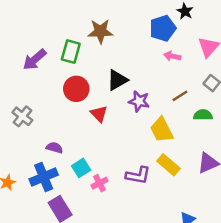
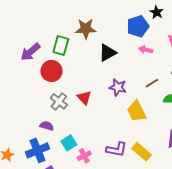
black triangle: (117, 80) -> (107, 53), moved
red circle: (76, 89) -> (51, 71), moved
gray cross: (22, 116) -> (59, 101), moved
yellow rectangle: (168, 165) -> (142, 152), moved

